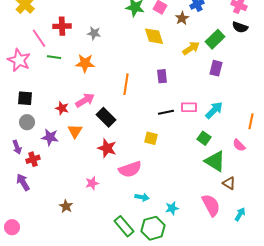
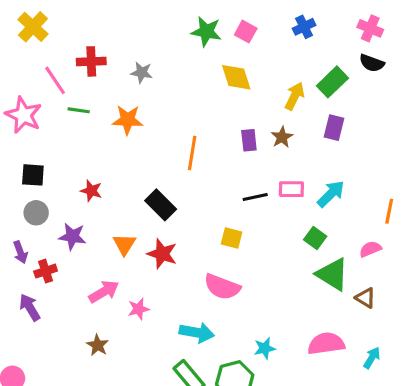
brown star: (182, 18) -> (282, 137), moved
yellow arrow: (191, 48) -> (295, 96), turned -30
pink arrow: (85, 100) -> (104, 292), moved
orange triangle: (75, 131) -> (124, 244), moved
pink semicircle: (239, 145) -> (370, 249), turned 112
pink semicircle: (130, 169) -> (222, 287), moved, turned 40
brown triangle: (229, 183) -> (366, 298), moved
cyan arrow: (142, 197) -> (197, 333), moved, size x1.5
pink semicircle: (211, 205) -> (326, 344), turned -70

